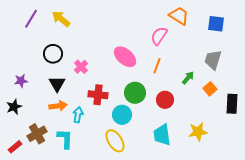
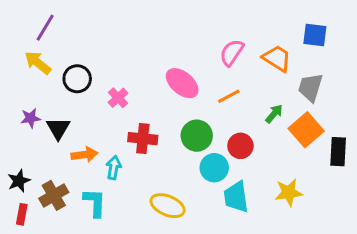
orange trapezoid: (179, 16) -> (277, 58), moved
yellow arrow: (61, 19) -> (38, 63), moved
orange line: (157, 66) -> (229, 96), turned 42
black triangle: (57, 84) -> (58, 128), moved
orange square: (210, 89) -> (306, 130), size x1.6
black star: (14, 107) -> (19, 181), moved
cyan circle: (122, 115) -> (214, 168), moved
yellow ellipse: (115, 141) -> (168, 206), turned -35
red rectangle: (15, 147) -> (22, 214), turned -40

